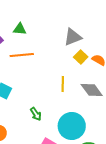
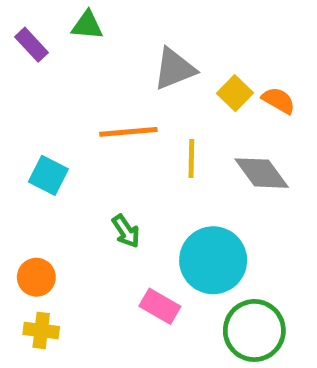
gray triangle: (73, 37) -> (174, 69), moved
orange line: (22, 55) -> (128, 132), moved

